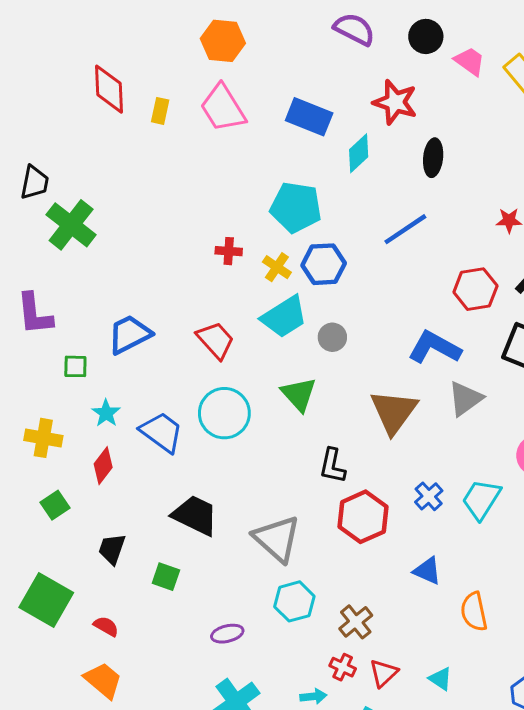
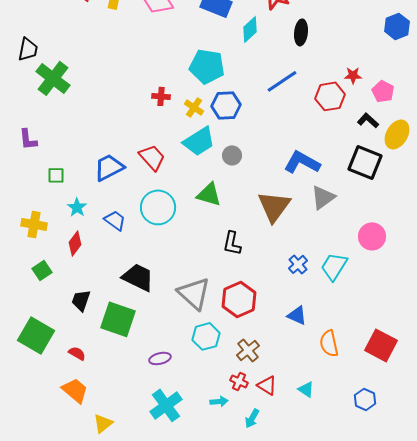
red hexagon: (475, 289) -> (330, 96), moved
purple L-shape: (35, 314) -> (28, 139), size x0.7
blue trapezoid: (129, 334) -> (109, 167), moved
green triangle: (299, 394) -> (209, 194), turned -32
blue trapezoid: (162, 432) -> (115, 220), size x0.7
red hexagon: (363, 517) -> (239, 299), moved
green square: (166, 577) -> (118, 319), size x1.8
red triangle: (383, 673) -> (267, 385), turned -45

